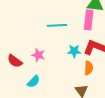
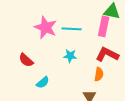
cyan star: (74, 51) -> (70, 56), moved
pink star: (38, 55) -> (46, 27), moved, size x1.6

